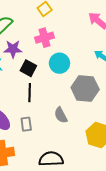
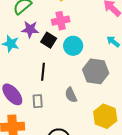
black square: (28, 68) -> (49, 40), moved

